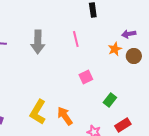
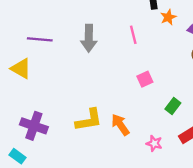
orange star: (115, 49) -> (168, 17), moved
yellow L-shape: (38, 112) -> (89, 120), turned -130

